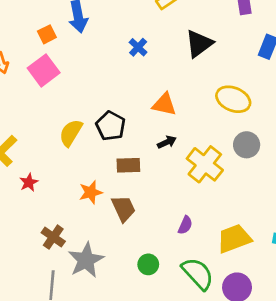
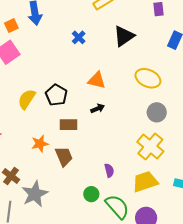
yellow cross: (205, 164) -> (150, 147), moved
purple semicircle: (185, 225) -> (109, 170), turned -40
green circle: (148, 264) -> (91, 194), moved

